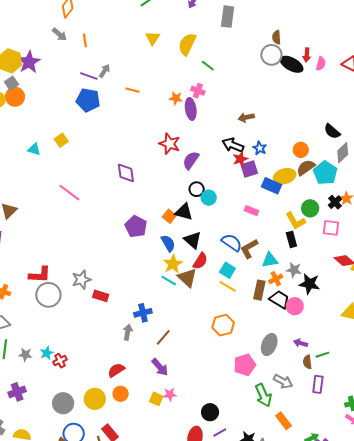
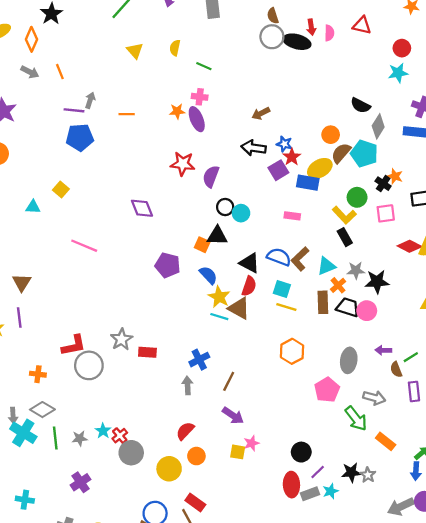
yellow semicircle: (187, 44) -> (175, 48), size x0.6
red star: (240, 159) -> (292, 157), moved
black triangle: (193, 240) -> (250, 263), moved
gray circle: (63, 403) -> (131, 453), moved

